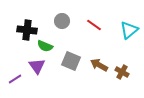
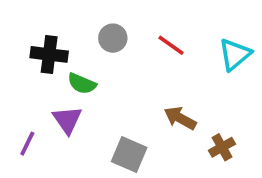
gray square: (71, 61) -> (129, 155), moved
brown cross: (122, 72) -> (222, 147), moved, turned 32
purple line: (15, 79) -> (27, 144), turned -32

